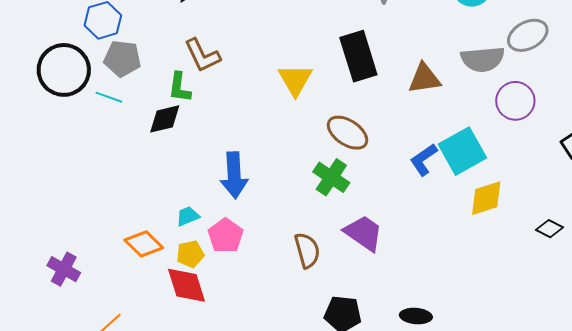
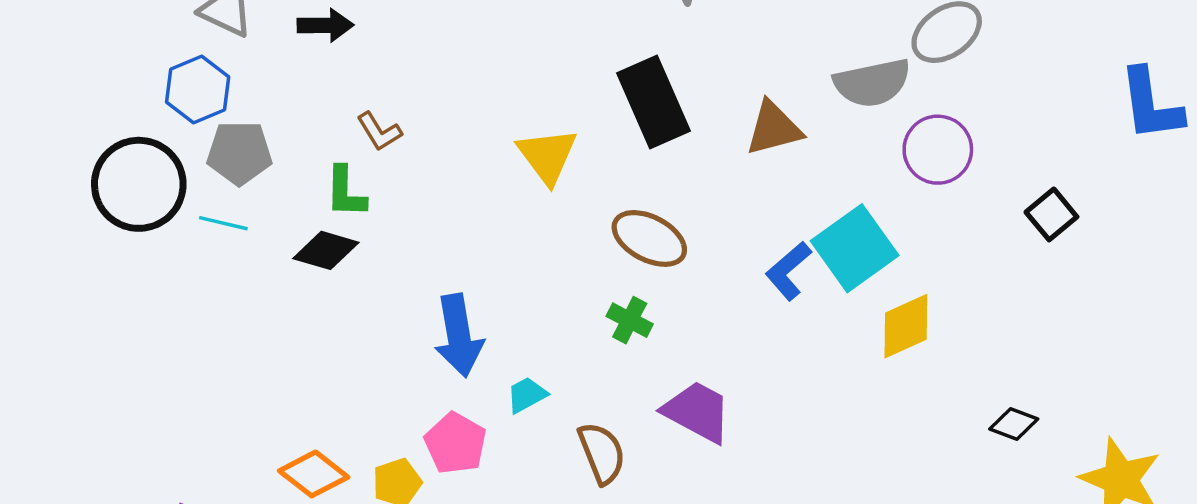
brown L-shape: (202, 55) -> (379, 131), size x0.7
black diamond: (165, 119) -> (326, 250), turned 36
green cross: (331, 177) -> (630, 320), size x0.7
cyan trapezoid: (188, 216) -> (527, 395), moved
black diamond: (550, 229) -> (1014, 424), moved

